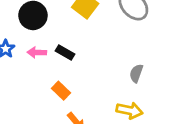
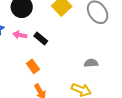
gray semicircle: (136, 73) -> (91, 63), turned 56

